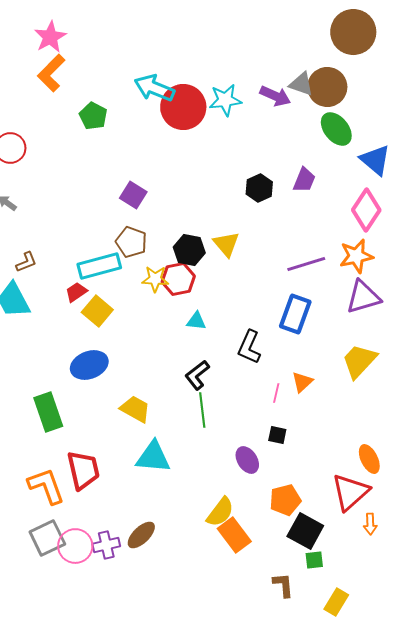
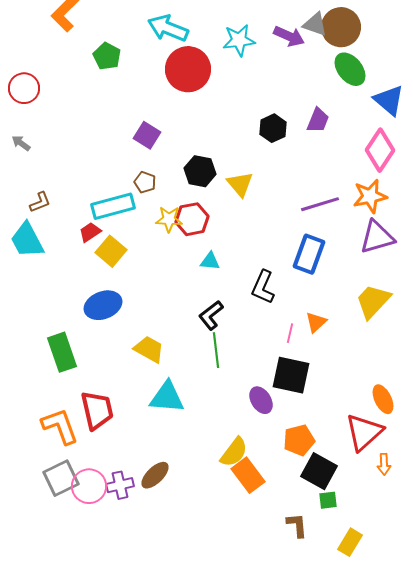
red circle: (183, 107) -> (188, 69), moved
brown pentagon: (131, 242) -> (145, 182), size x0.7
black hexagon: (189, 250) -> (200, 171), moved
black square: (277, 435) -> (291, 375), size x2.0

